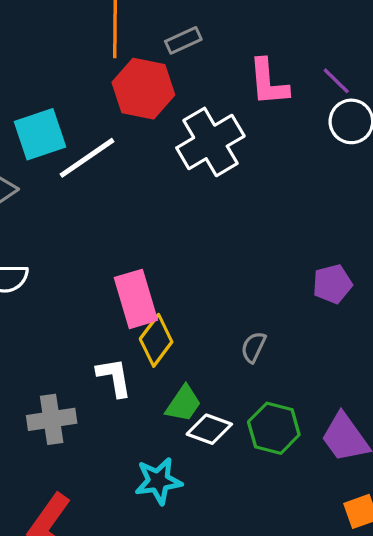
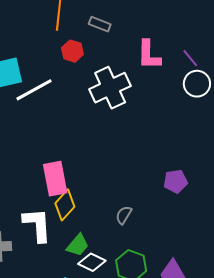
gray rectangle: (183, 40) -> (100, 24), turned 40
red hexagon: (143, 89) -> (72, 51), size x0.6
white L-shape: (114, 377) -> (37, 225), size x1.4

